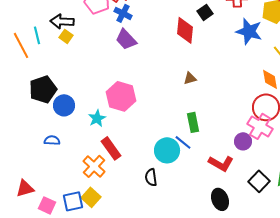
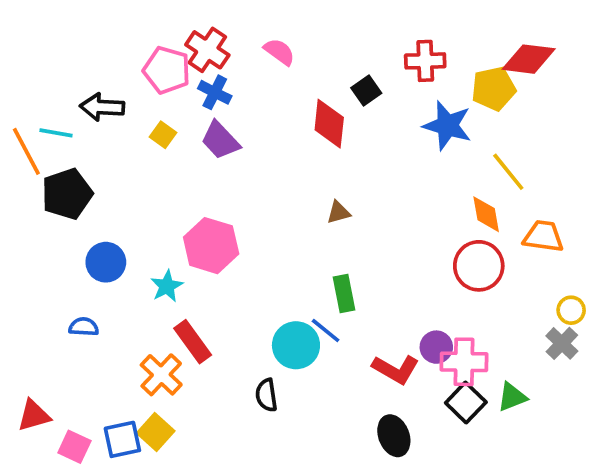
cyan line: (37, 35) -> (56, 133), turned -66
yellow square: (66, 36) -> (163, 135), moved
black pentagon: (43, 89) -> (67, 194), moved
pink cross: (260, 126) -> (464, 362), moved, turned -30
purple circle: (243, 141) -> (436, 347), moved

